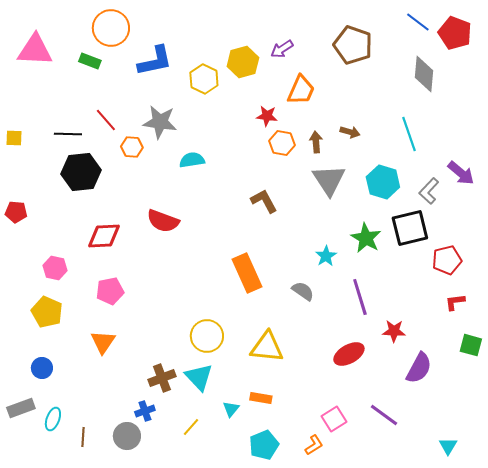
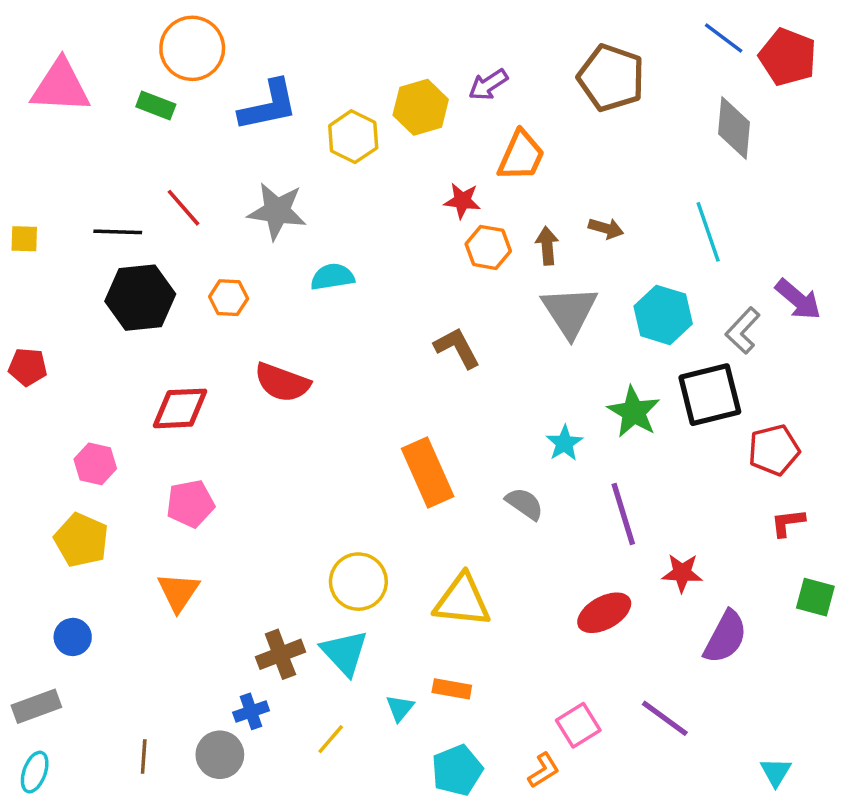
orange hexagon: (132, 147) -> (229, 298), moved
cyan ellipse: (53, 419) -> (35, 772), moved

